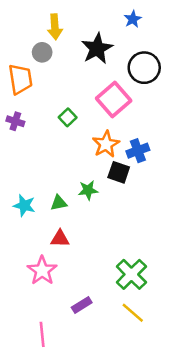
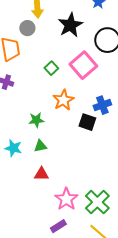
green square: (68, 117) -> (51, 68), moved
orange star: (106, 144) -> (63, 100), moved
green star: (88, 190) -> (36, 120), moved
pink star: (42, 271) -> (66, 199), moved

